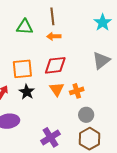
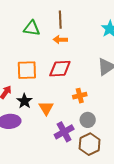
orange triangle: (57, 89) -> (46, 108), moved
black star: (27, 92) -> (24, 101), moved
purple cross: (51, 137) -> (64, 132), moved

